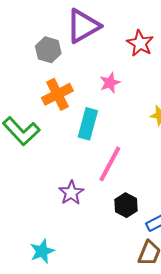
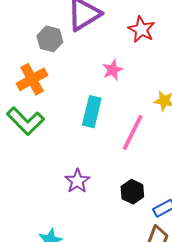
orange cross: (57, 94) -> (32, 79), moved
pink line: (110, 164) -> (133, 132), moved

